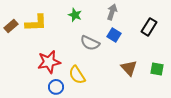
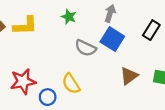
blue square: (114, 35) -> (112, 39), size x1.5
red star: (49, 62) -> (23, 81), moved
brown triangle: (129, 68) -> (129, 76), turned 36

